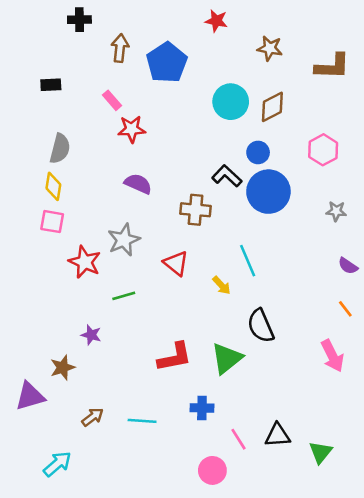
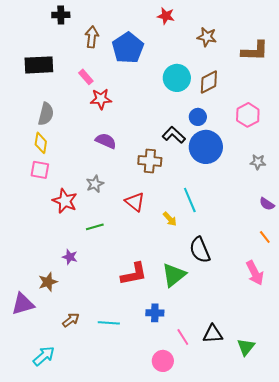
black rectangle: (51, 85) -> (39, 65), size x1.8
gray star: (124, 240) -> (95, 184), size x0.7

